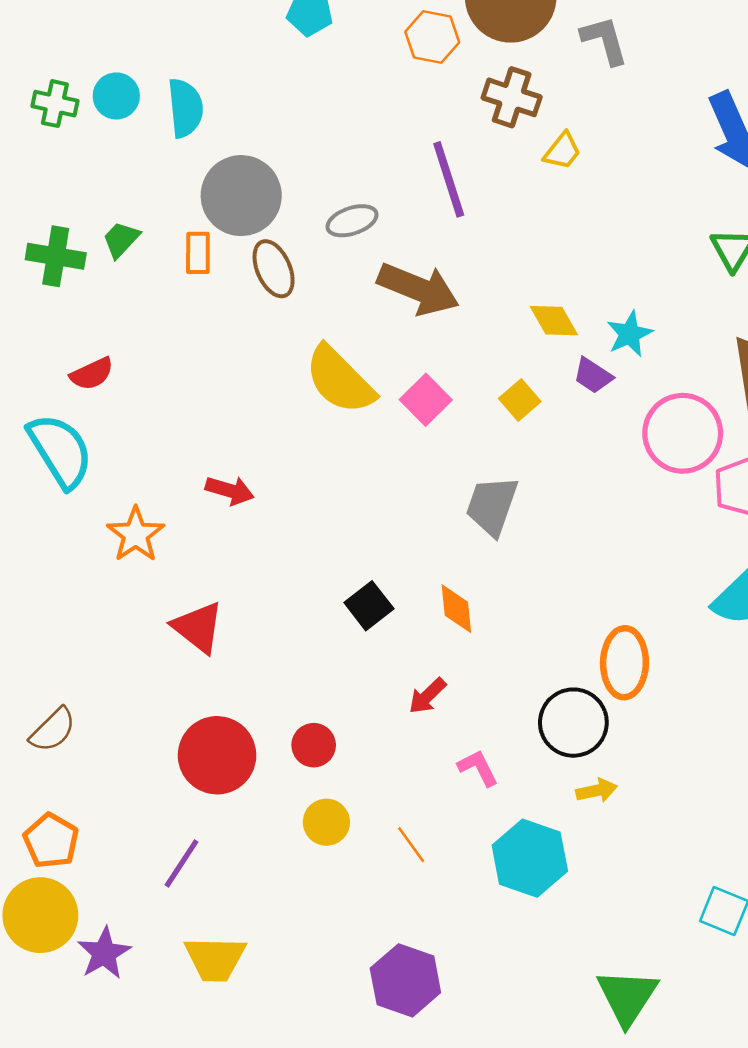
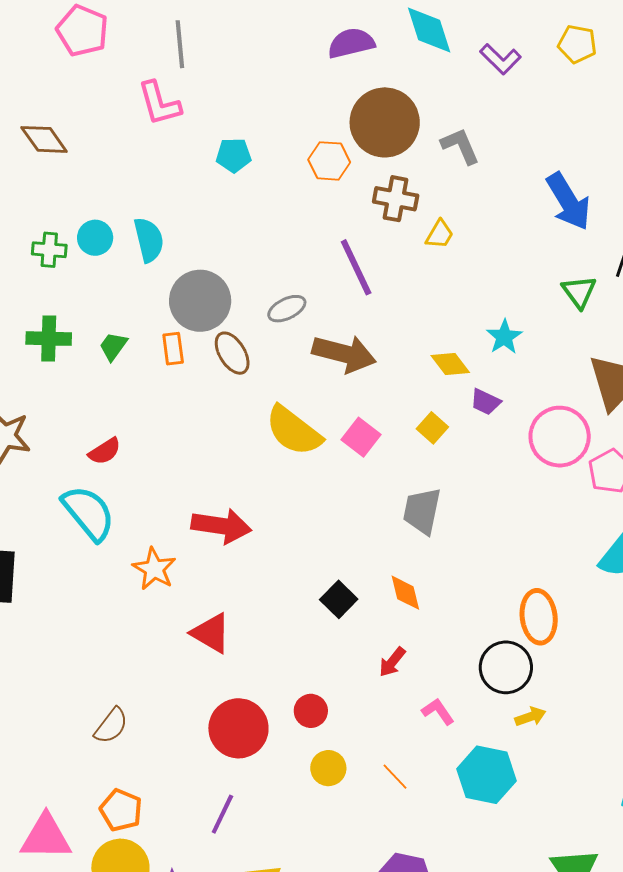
green cross: (56, 256) -> (49, 339), moved
cyan star: (630, 334) -> (504, 337), moved
red arrow: (230, 490) -> (221, 526), size x1.6

